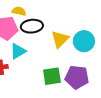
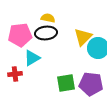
yellow semicircle: (19, 11) -> (48, 18), moved
yellow triangle: (60, 39) -> (83, 37), moved

